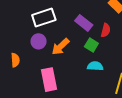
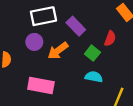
purple rectangle: (84, 23) -> (76, 26), moved
pink rectangle: (49, 80) -> (41, 86), turned -75

